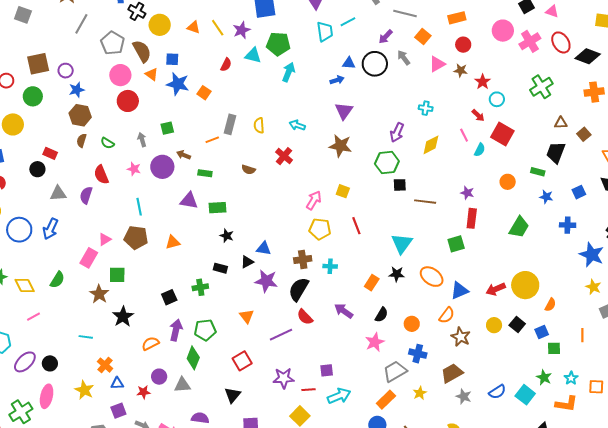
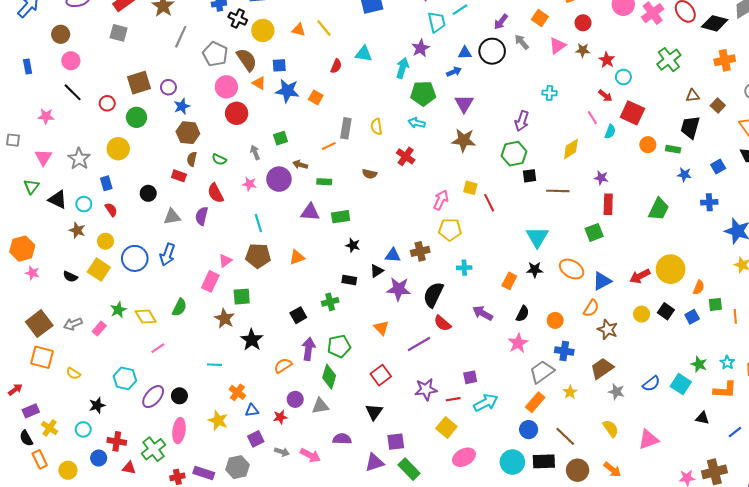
purple star: (242, 30) -> (421, 48), moved
green pentagon: (278, 44) -> (423, 93), moved
yellow diamond: (431, 145) -> (571, 149), moved
red rectangle: (50, 153) -> (179, 176), moved
orange circle: (508, 182) -> (648, 145), moved
red line: (356, 226) -> (489, 203), moved
brown cross: (303, 259) -> (420, 251), moved
green square: (554, 348) -> (715, 304), moved

